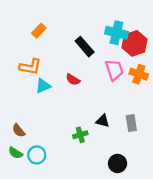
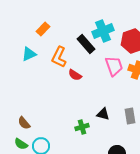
cyan cross: (116, 33) -> (103, 31), moved, turned -35
orange L-shape: (30, 67) -> (59, 57), moved, turned 105
cyan triangle: (43, 86) -> (29, 54), moved

